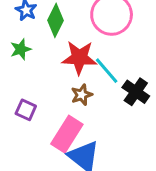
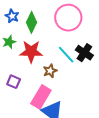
red star: (79, 58) -> (31, 52), moved
black cross: (136, 92) -> (84, 53), moved

